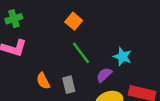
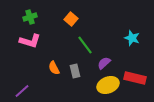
orange square: (74, 21) -> (71, 19), moved
cyan star: (122, 57) -> (132, 38), moved

